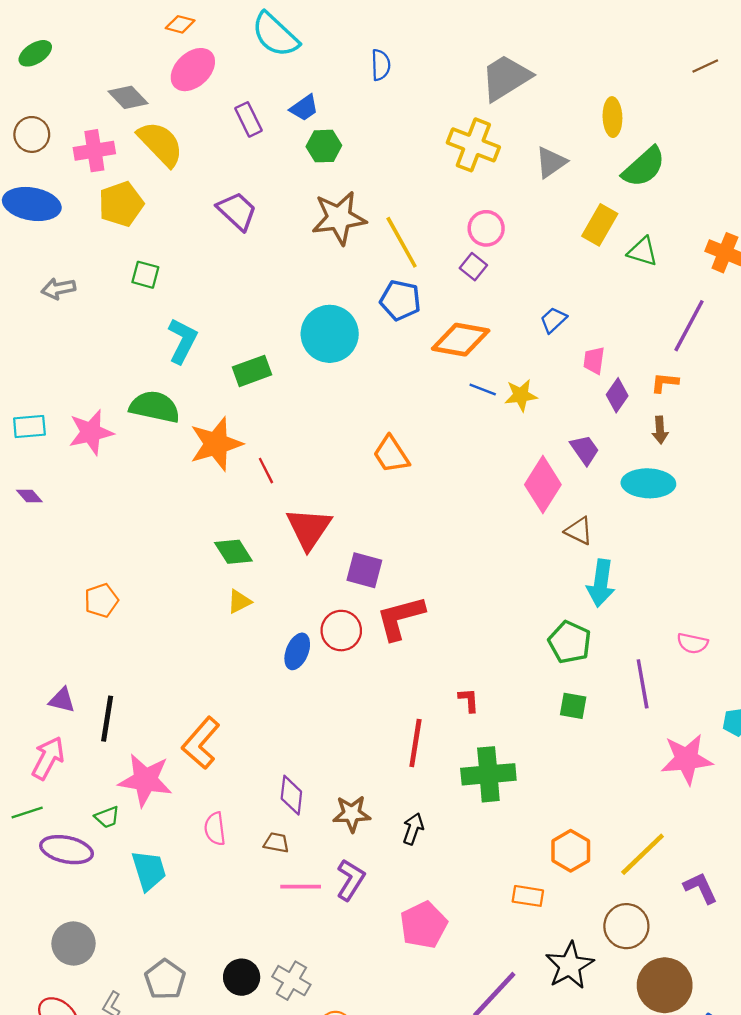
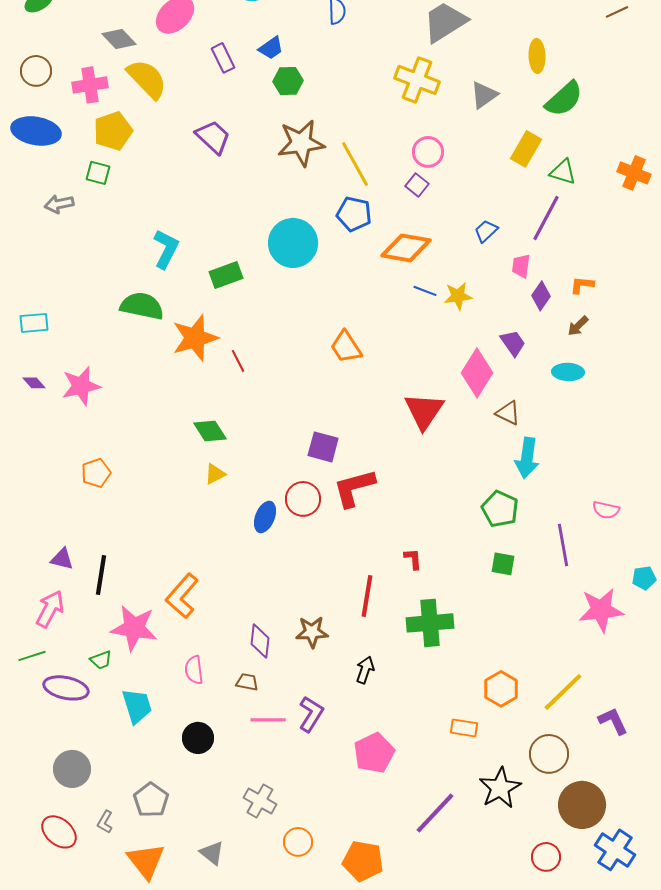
green square: (145, 275) -> (98, 173), moved
purple line: (689, 326) -> (546, 218), moved
brown arrow: (660, 430) -> (578, 326), turned 50
pink star: (91, 432) -> (81, 386), moved
cyan ellipse: (648, 483) -> (568, 372), size x0.7
red triangle: (309, 529) -> (424, 411), moved
brown star: (352, 814) -> (312, 632), moved
black circle: (242, 977) -> (198, 738), moved

